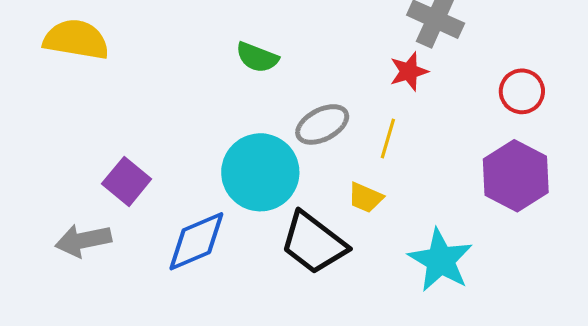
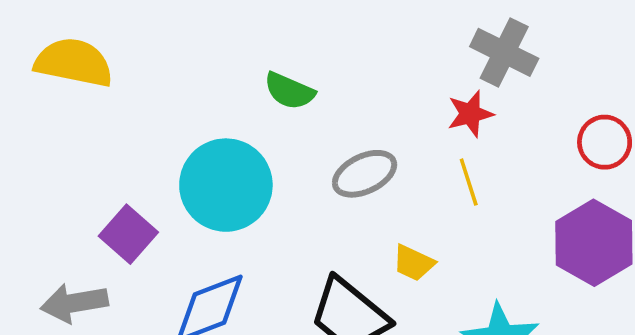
yellow line: (388, 138) -> (469, 182), moved, turned -36
cyan circle: (260, 172) -> (226, 185), moved

